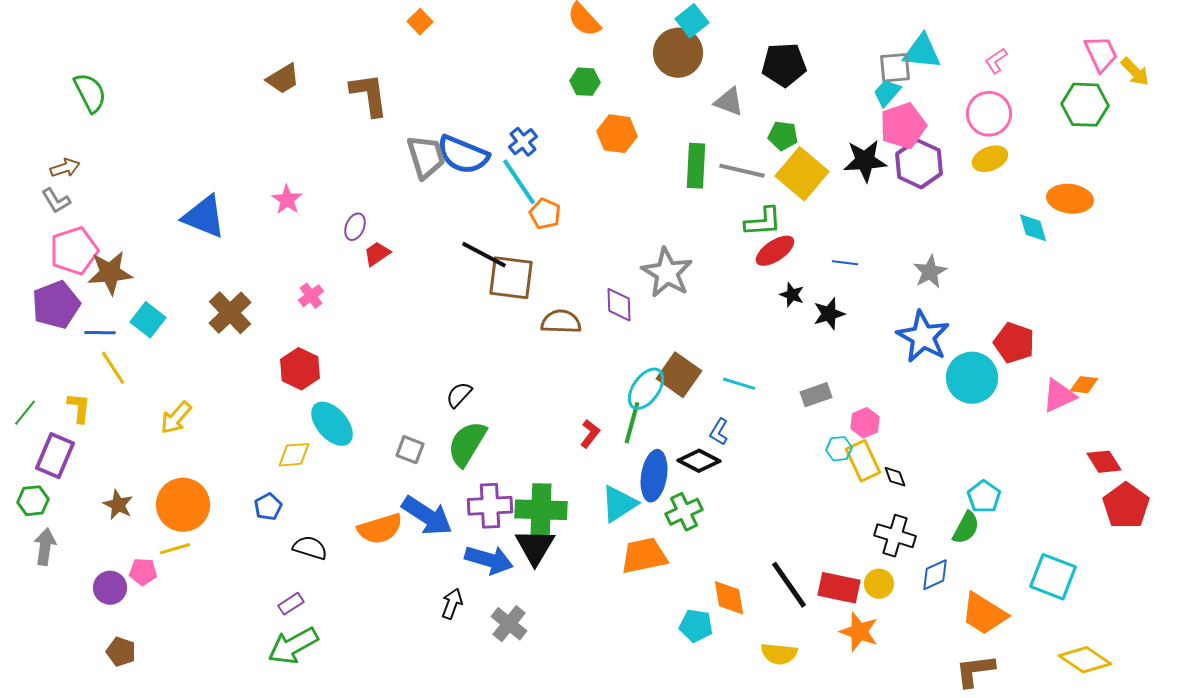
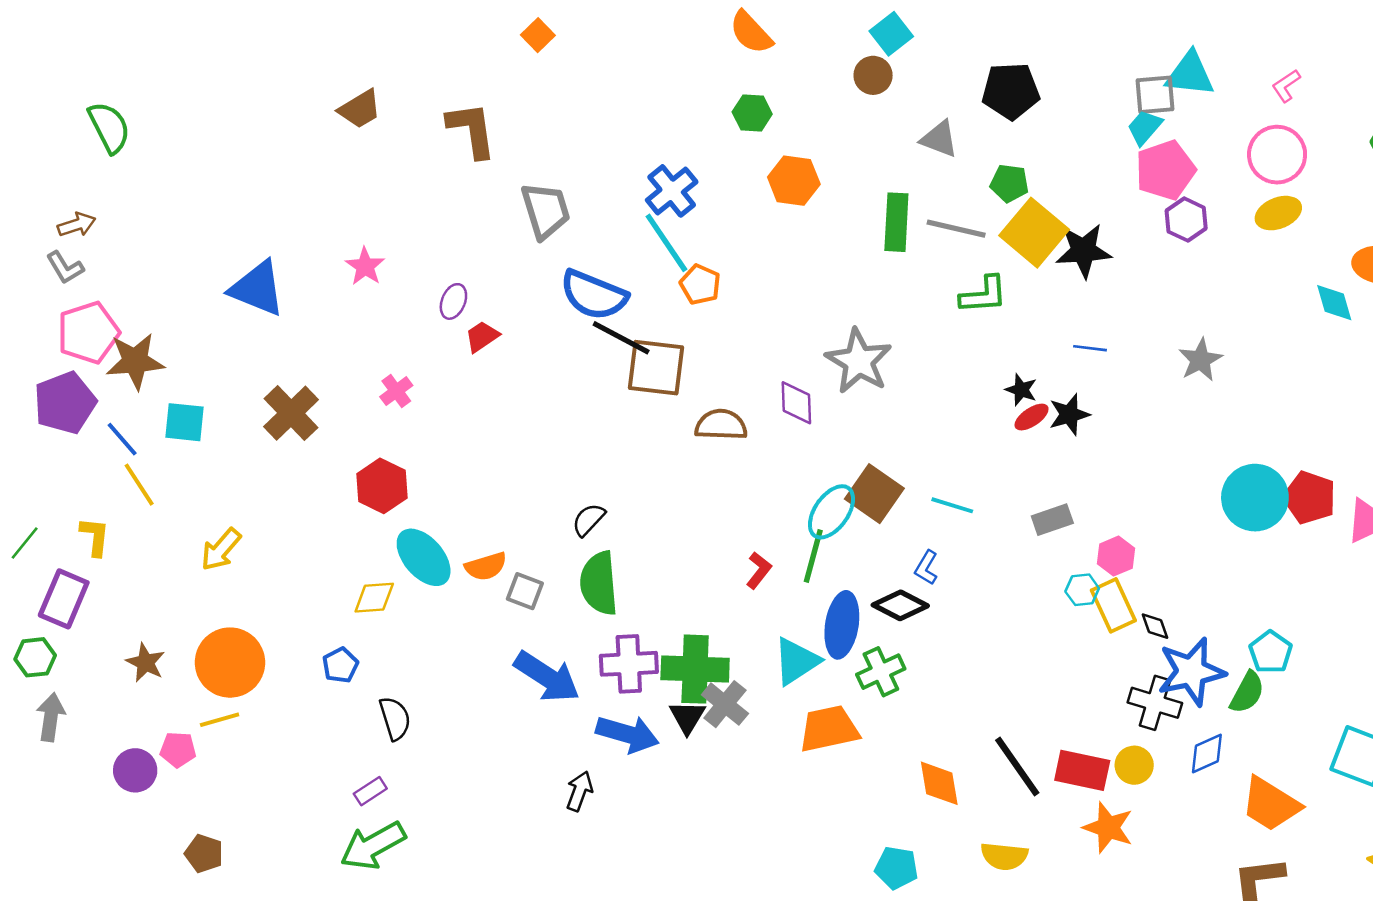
brown circle: (678, 53) -> (873, 75), size x0.6
blue cross: (523, 142) -> (672, 191), size x1.4
blue semicircle: (463, 155) -> (594, 295), moved
black star: (865, 161) -> (1083, 251), moved
purple hexagon: (919, 164) -> (1186, 220), size x0.7
red ellipse: (775, 251) -> (1032, 417), moved, size x0.7
cyan square: (148, 320) -> (185, 422), turned -32
blue line: (100, 333) -> (122, 439), turned 48
blue star: (923, 337) -> (1191, 672), moved, turned 30
red pentagon: (1014, 343) -> (1310, 498), moved
green semicircle: (467, 444) -> (599, 583), turned -36
orange semicircle: (380, 529) -> (486, 566), moved, size x0.7
black triangle: (535, 547) -> (687, 717), size x0.7
black semicircle: (310, 548) -> (395, 718), turned 56
gray cross: (509, 624) -> (725, 704), moved
cyan pentagon: (696, 626) -> (896, 868), moved
brown pentagon: (121, 652) -> (204, 854), moved

